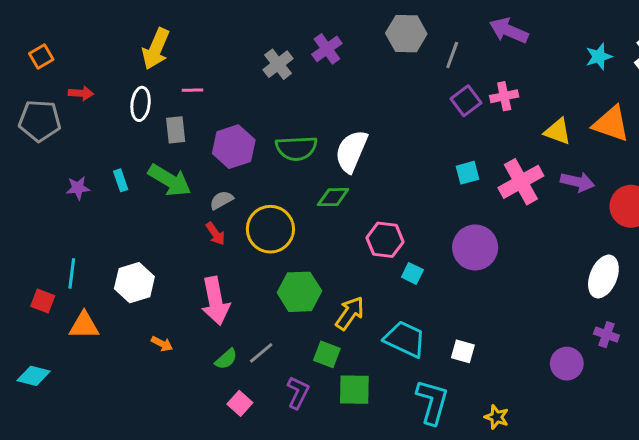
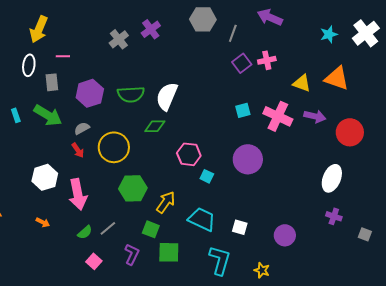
pink cross: (521, 182) -> (278, 116), turned -36
white hexagon: (134, 283) -> (45, 177), moved
purple circle: (567, 364) -> (285, 235), moved

